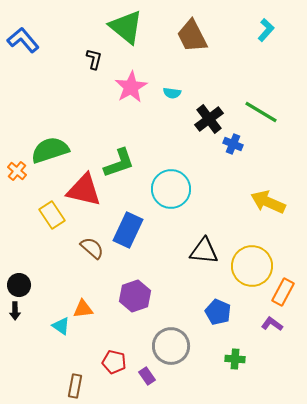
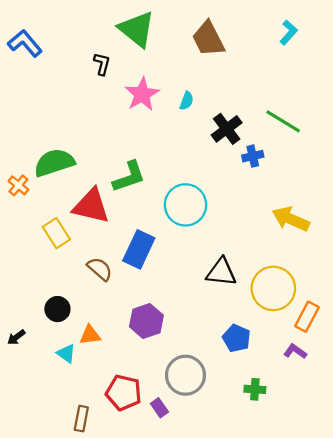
cyan semicircle: (172, 93) -> (187, 101), turned -78
blue cross: (233, 144) -> (253, 156), turned -36
black circle: (19, 285) -> (57, 309), moved
black arrow: (15, 311) -> (16, 337), turned 54
red pentagon: (114, 362) -> (124, 393), size x1.4

